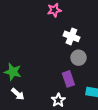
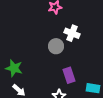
gray circle: (79, 58) -> (56, 46), moved

